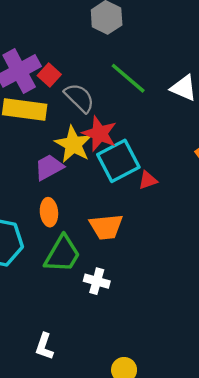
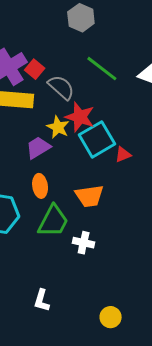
yellow star: (73, 144) -> (58, 127), size x0.7

